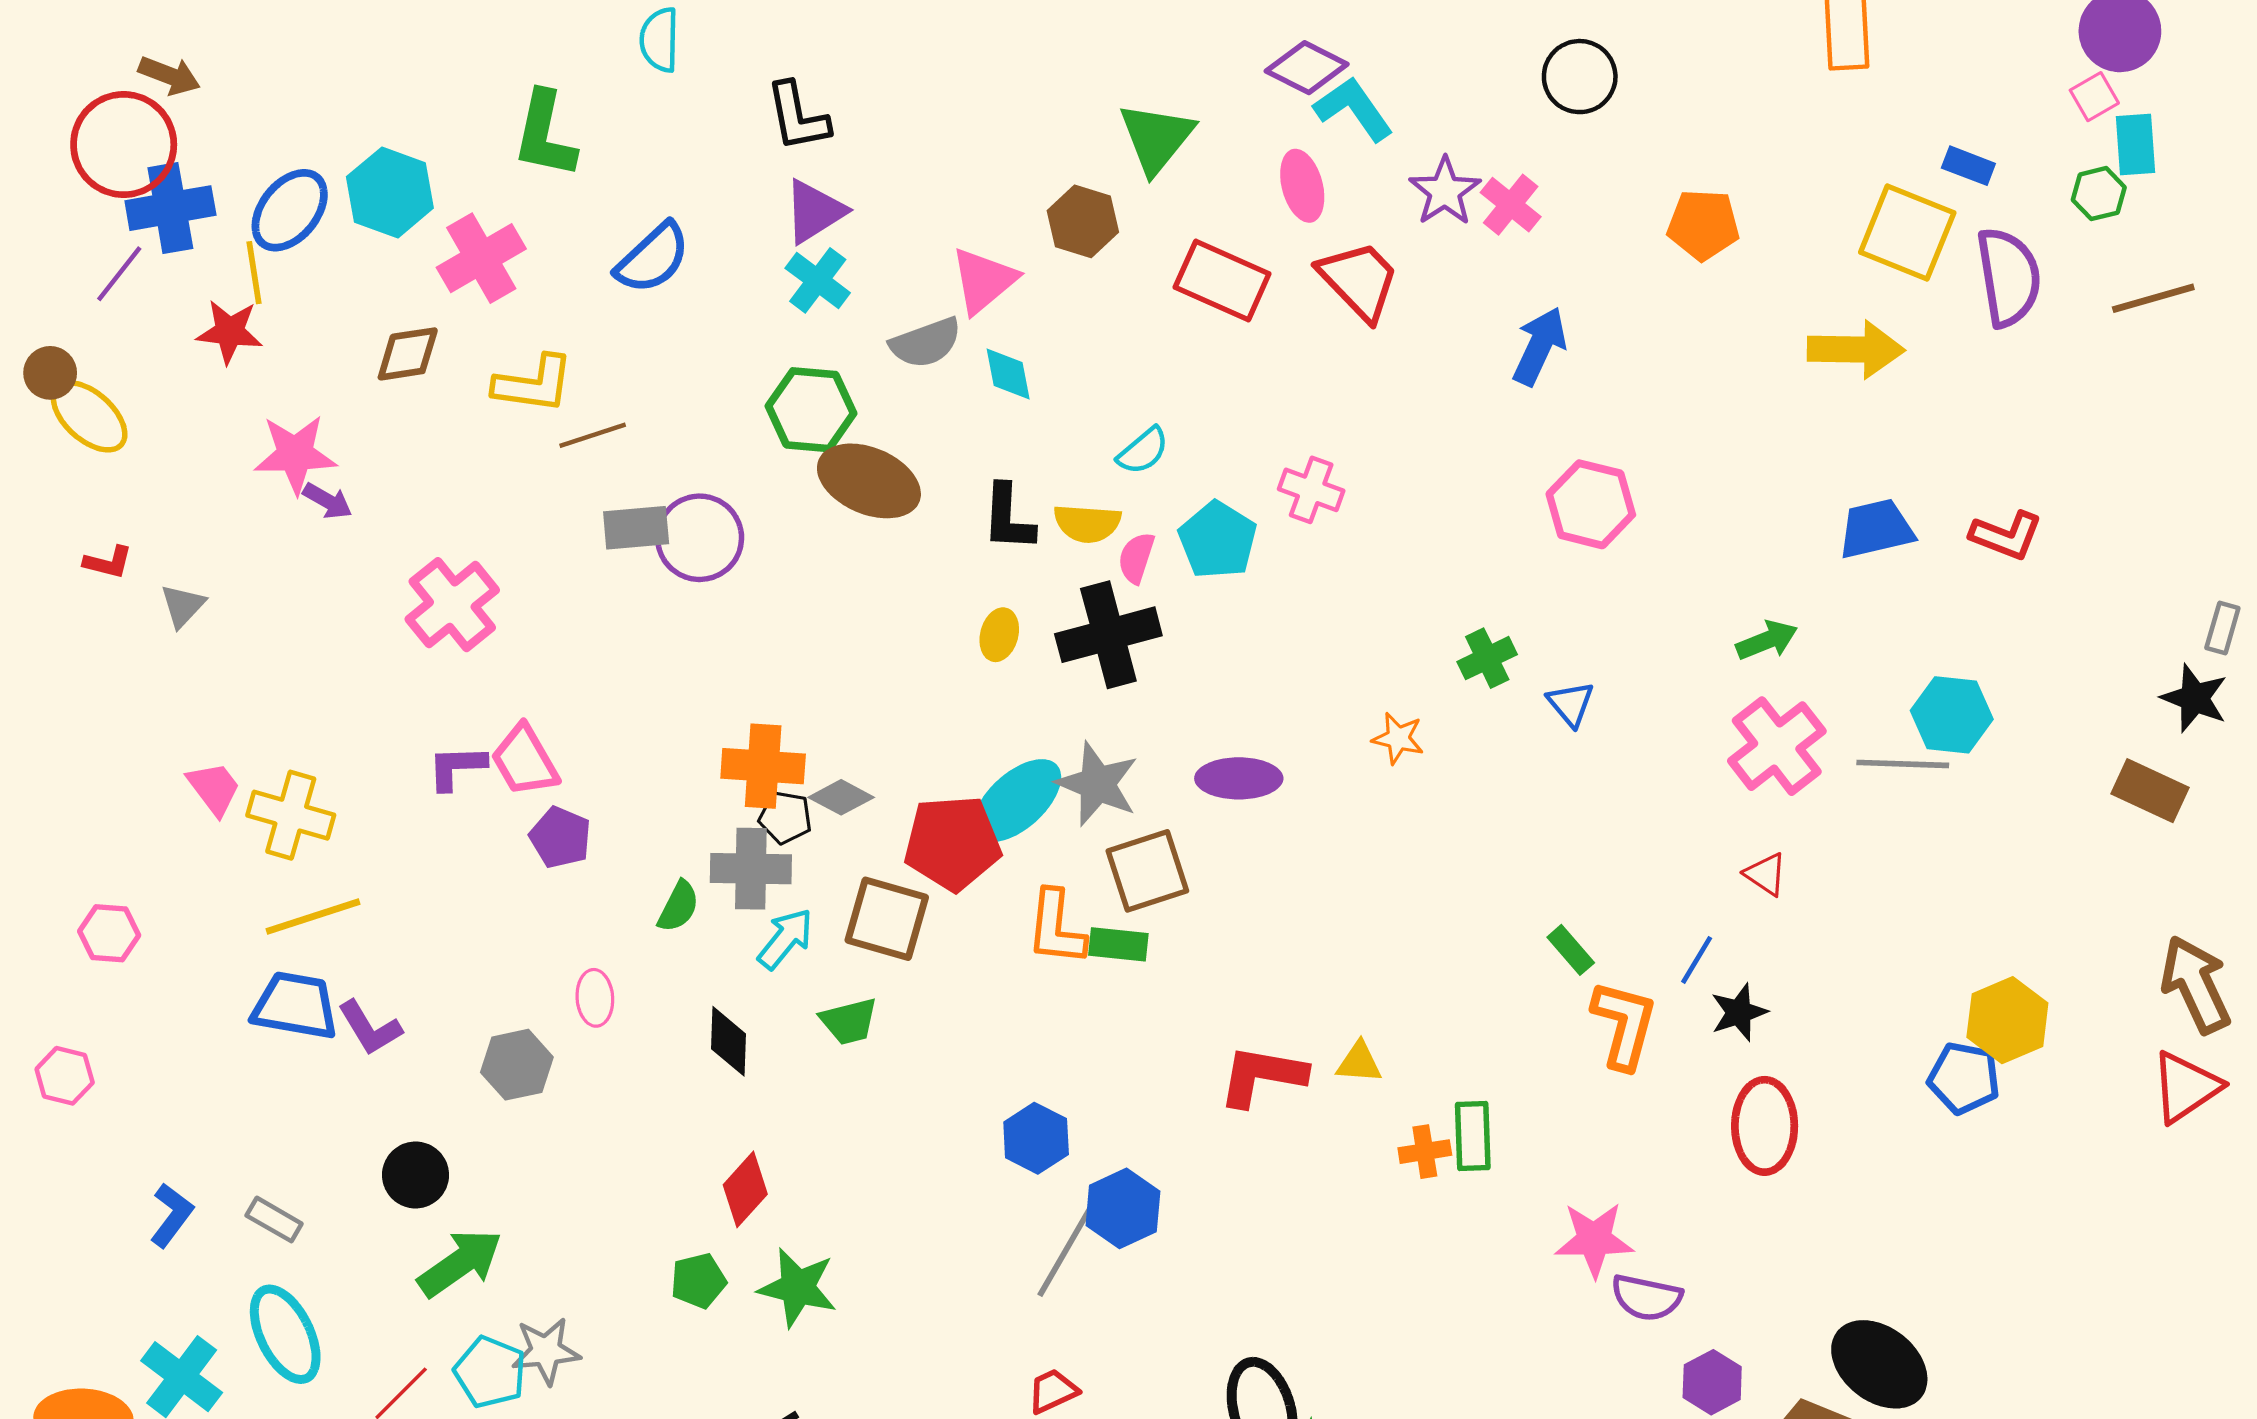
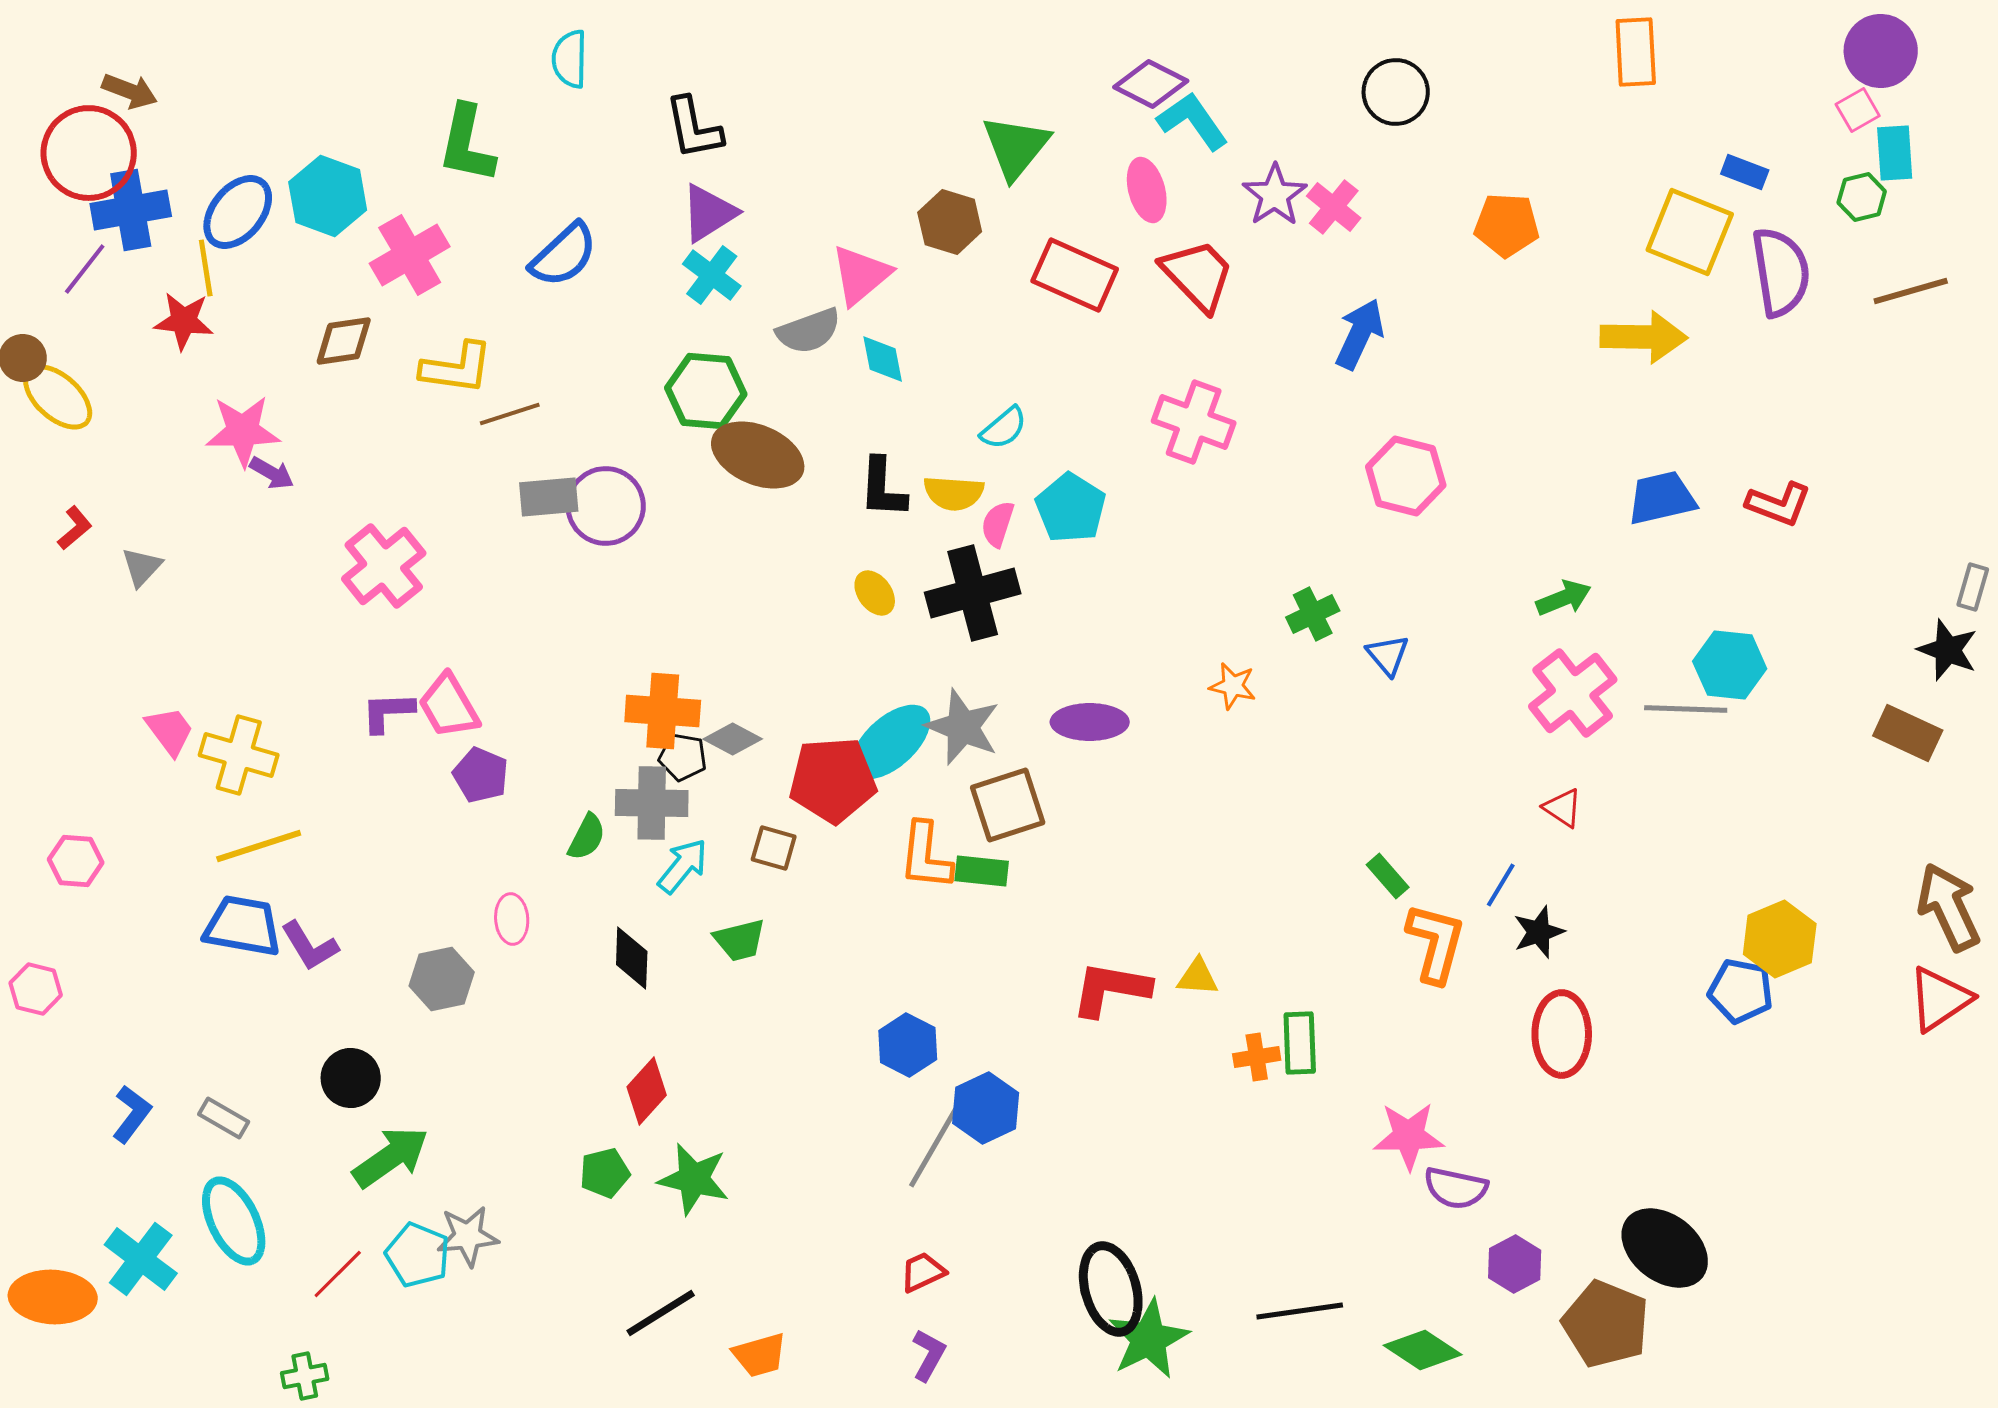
pink cross: (1311, 490) -> (1194, 422), moved, size x1.4
red L-shape: (108, 562) -> (75, 528), turned -54
yellow ellipse: (999, 635) -> (875, 593), turned -51
brown square: (887, 919) -> (774, 848), size x0.6

